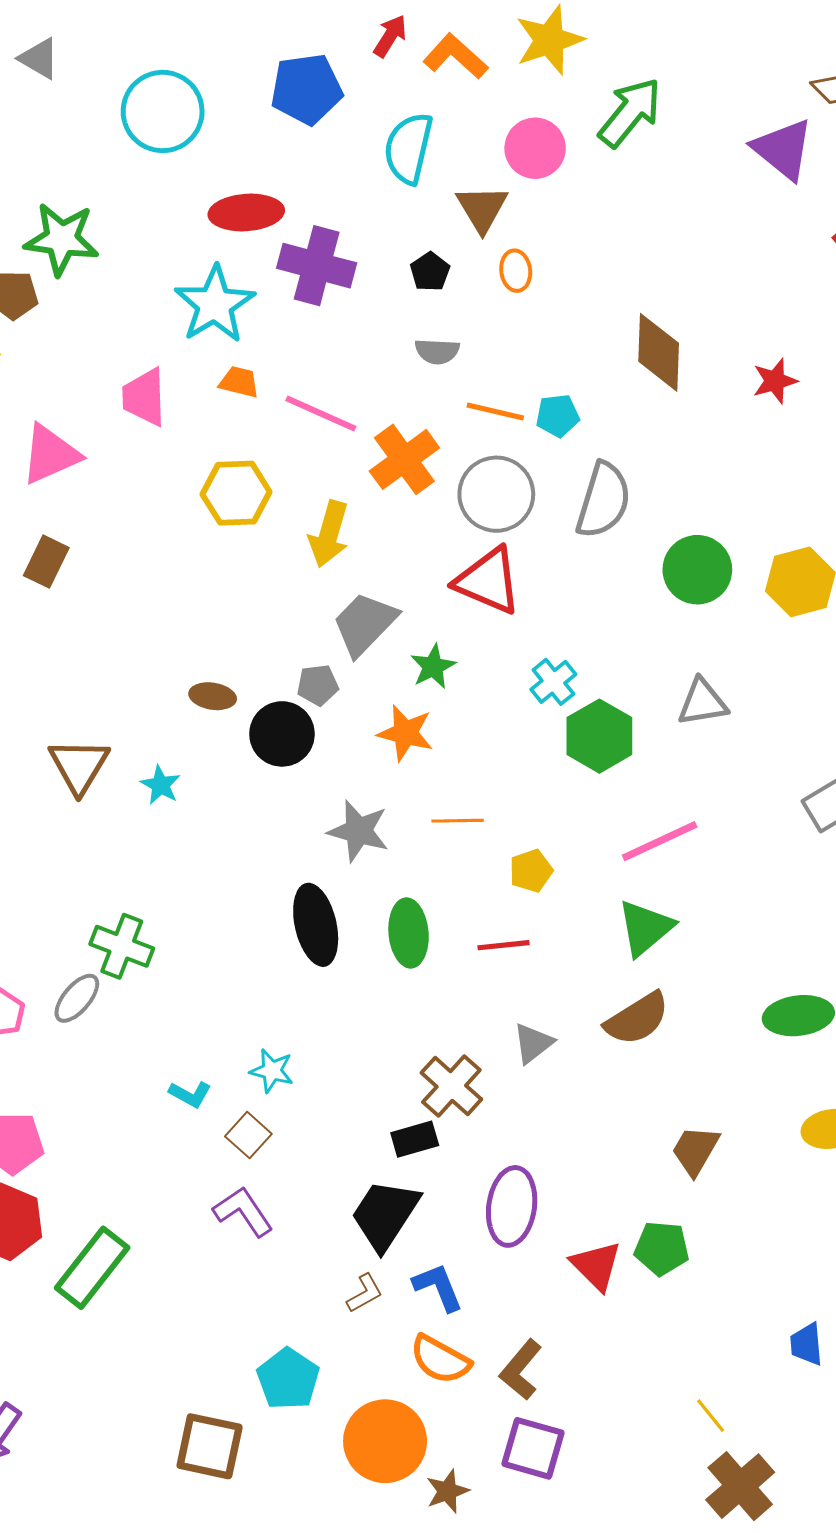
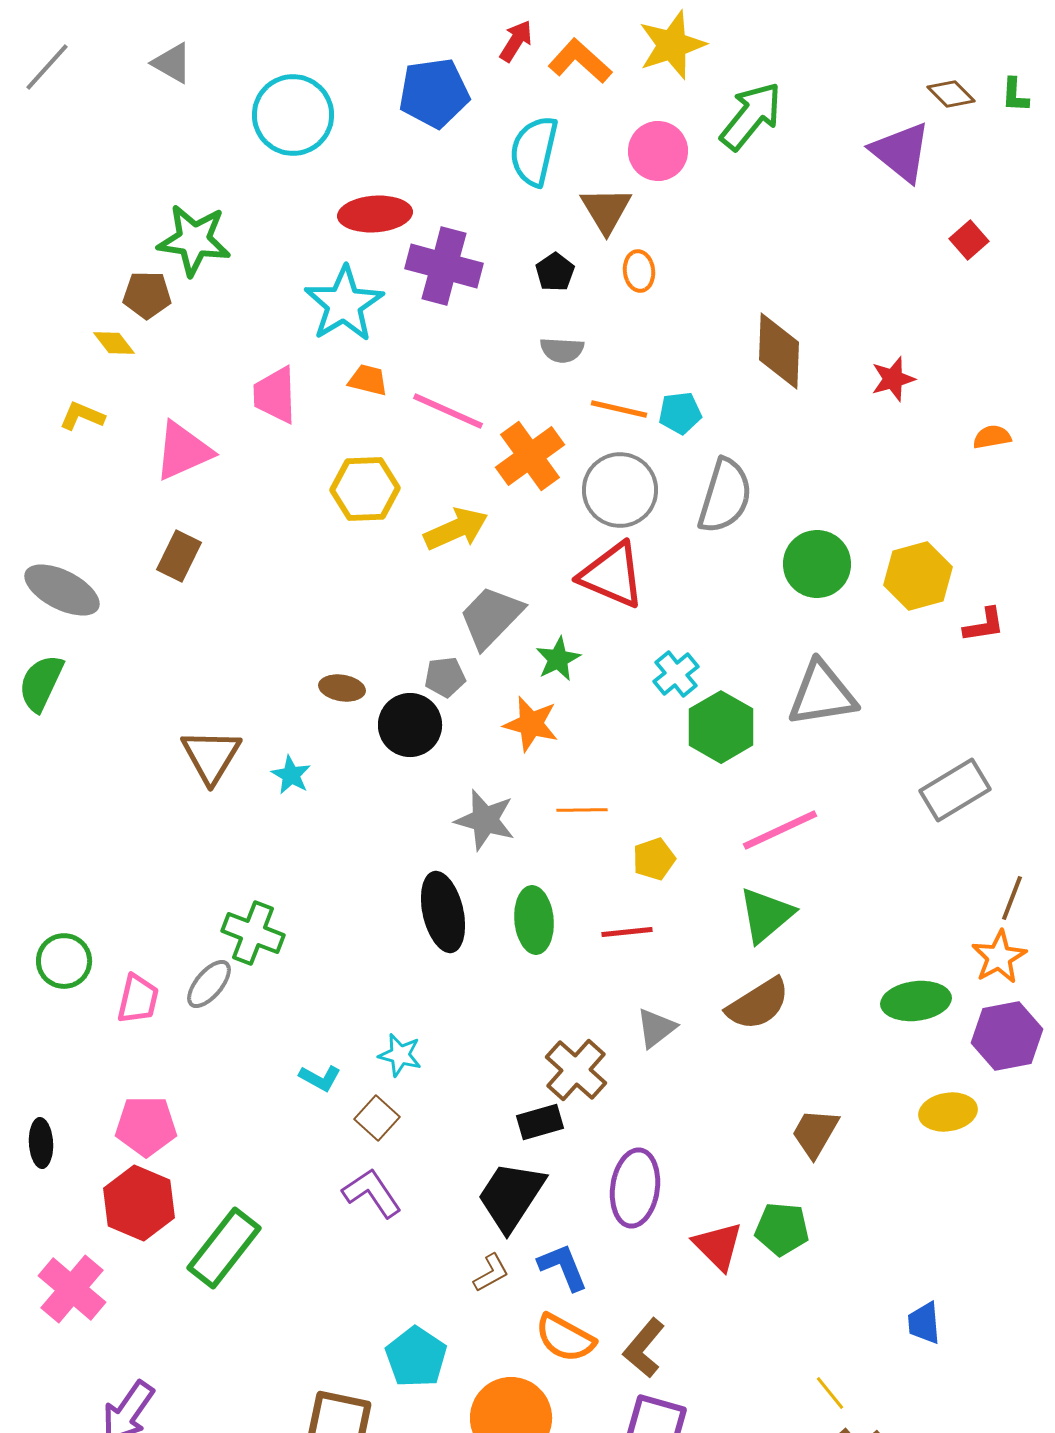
yellow arrow: (329, 534) -> (456, 529), turned -130
gray triangle: (702, 702) -> (822, 694), size x1.4

